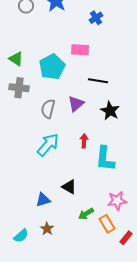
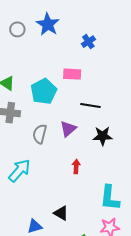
black star: (110, 111) -> (103, 136), turned -30
cyan arrow: (48, 145) -> (19, 170), moved
cyan L-shape: (105, 159) -> (110, 198), moved

